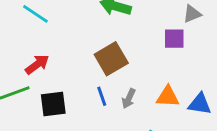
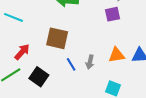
brown square: (111, 59) -> (57, 38), moved, turned -35
black square: (53, 104) -> (39, 77), turned -36

